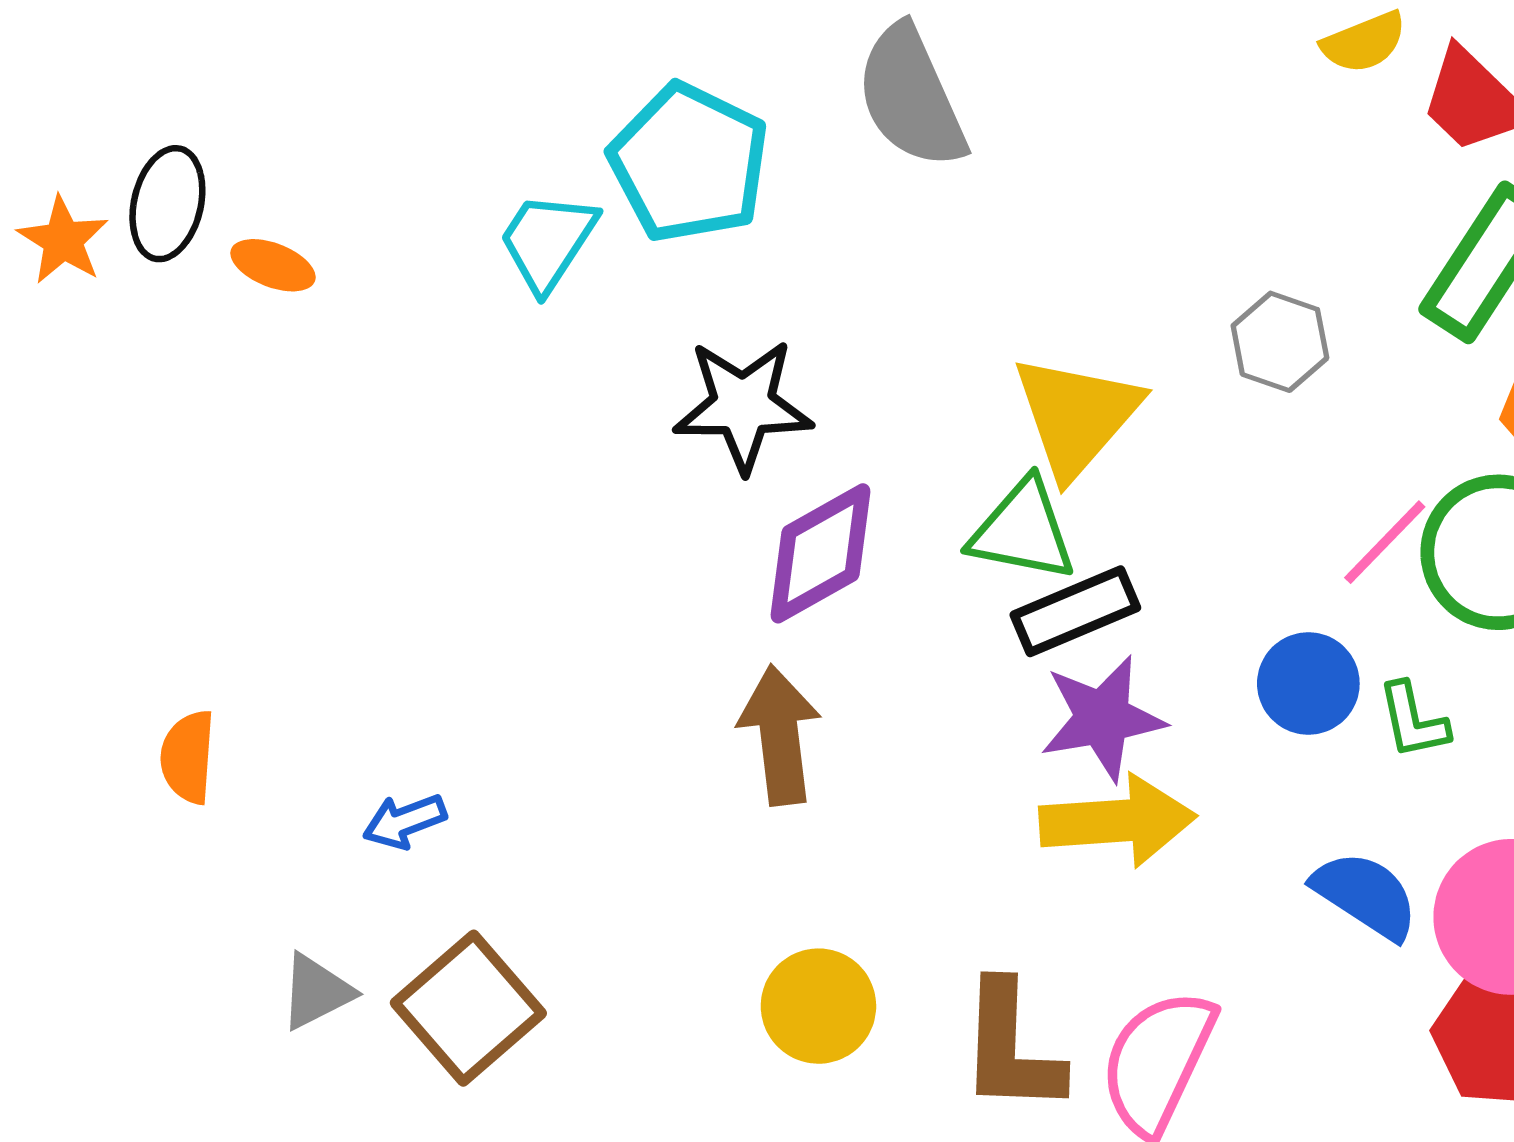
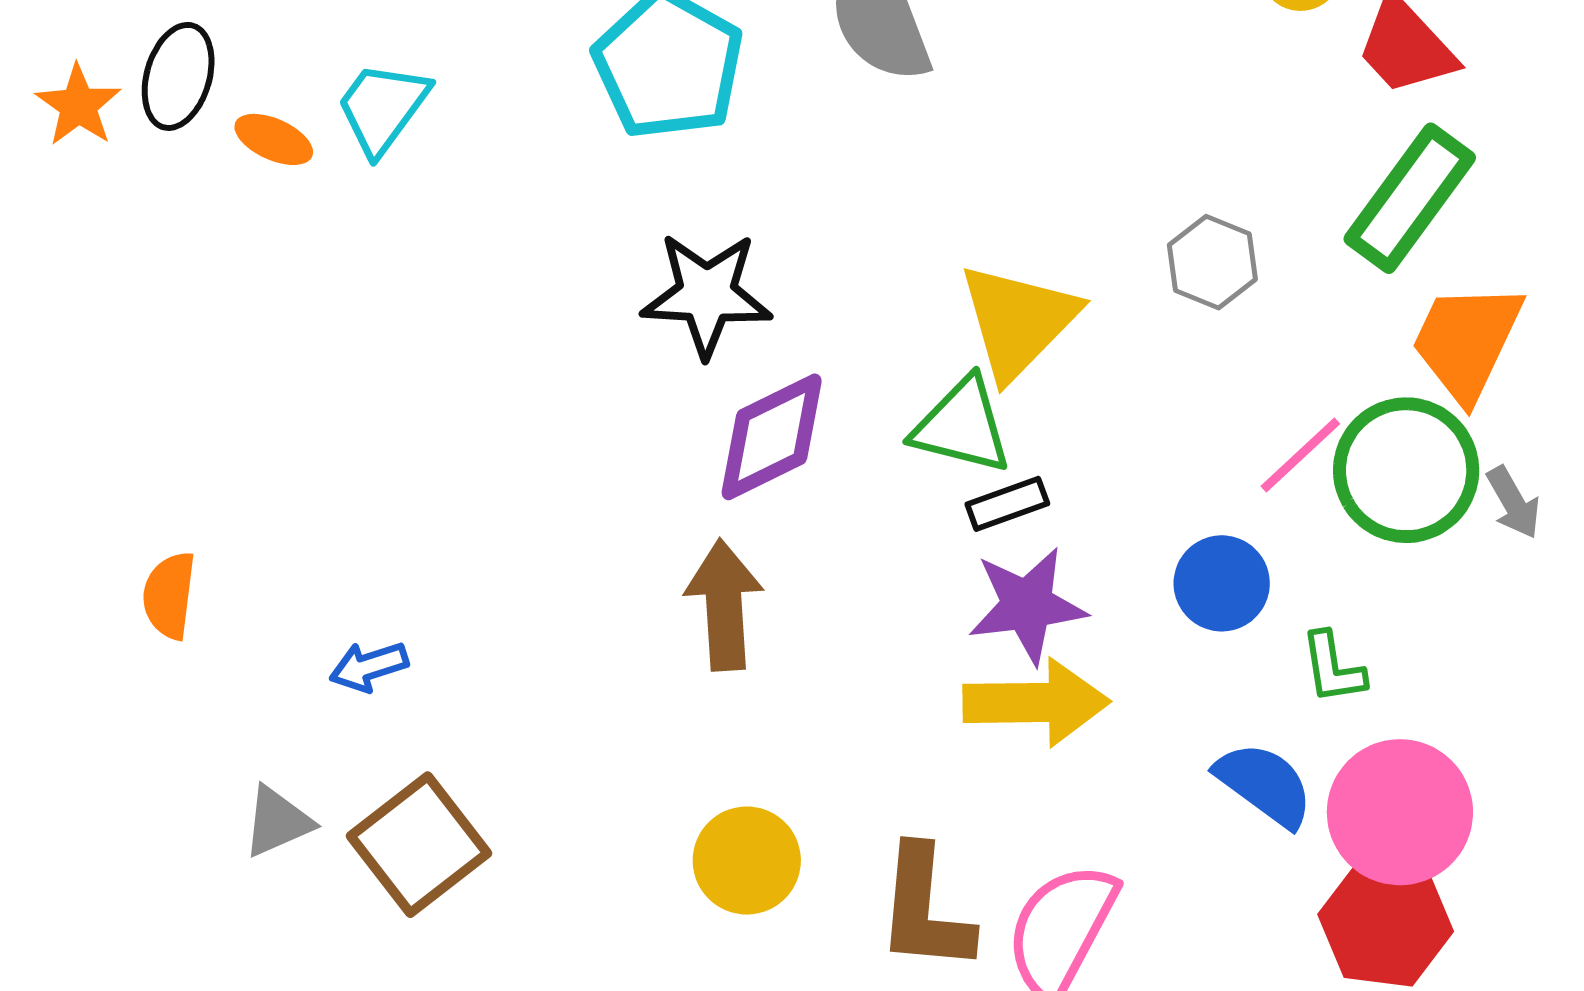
cyan trapezoid: (548, 241) -> (382, 108), moved
black rectangle: (1075, 611) -> (1007, 504), size x0.7
green L-shape: (1413, 721) -> (1333, 668), moved

